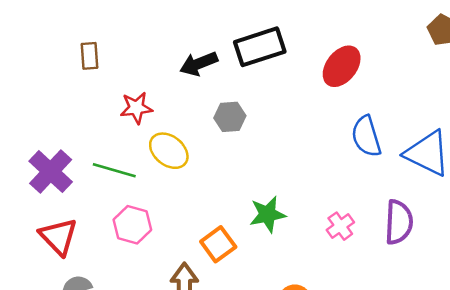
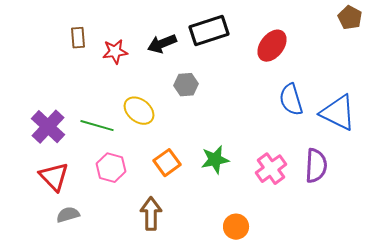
red star: (136, 108) -> (115, 52), moved
pink cross: (340, 226) -> (271, 169), size x1.4
orange square: (218, 244) -> (167, 163), moved

